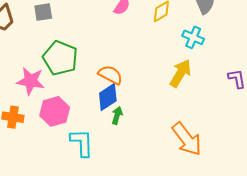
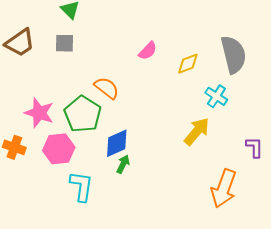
green pentagon: (60, 58) -> (83, 114), moved
orange semicircle: (110, 75) -> (107, 88), moved
orange arrow: (187, 139) -> (224, 189), moved, turned 48

